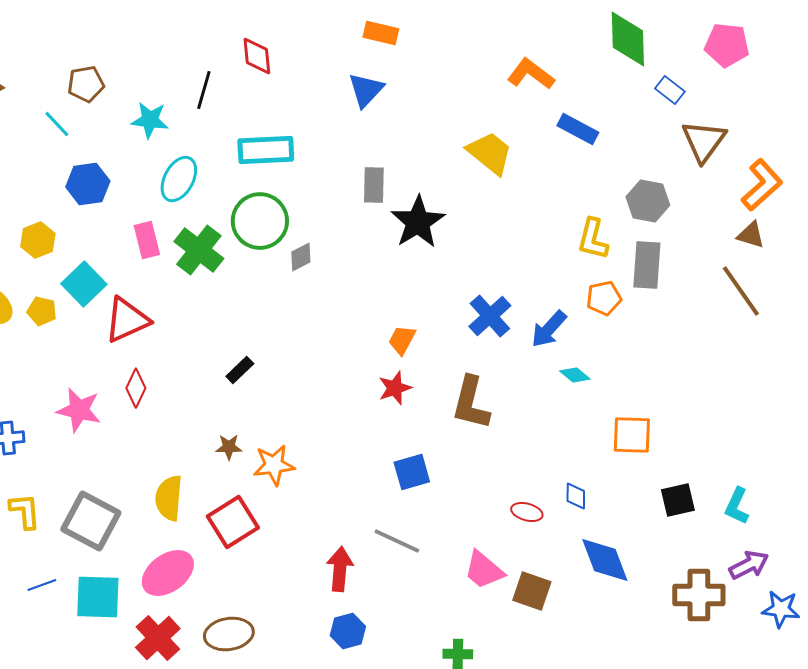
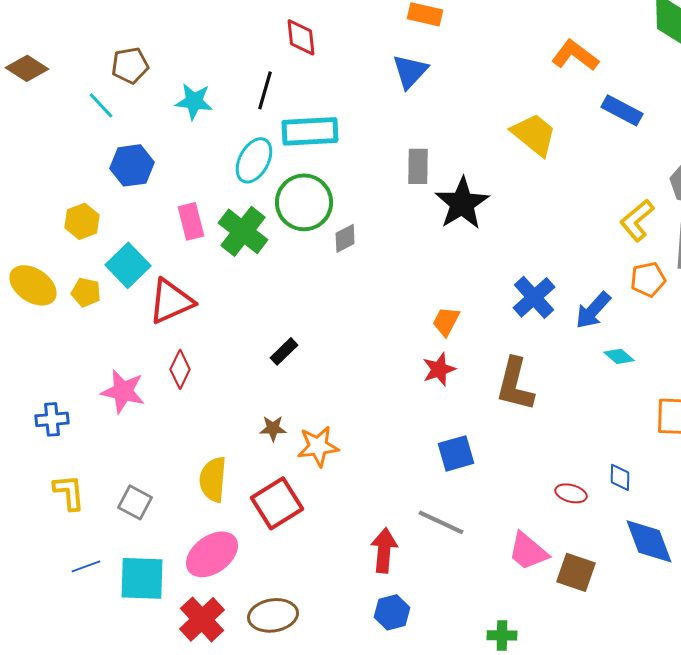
black line: (204, 90) -> (265, 90), moved
cyan ellipse: (179, 179) -> (254, 160), moved
yellow L-shape: (593, 239) -> (637, 220), turned 36
gray square: (91, 521) -> (135, 502), size x0.6

